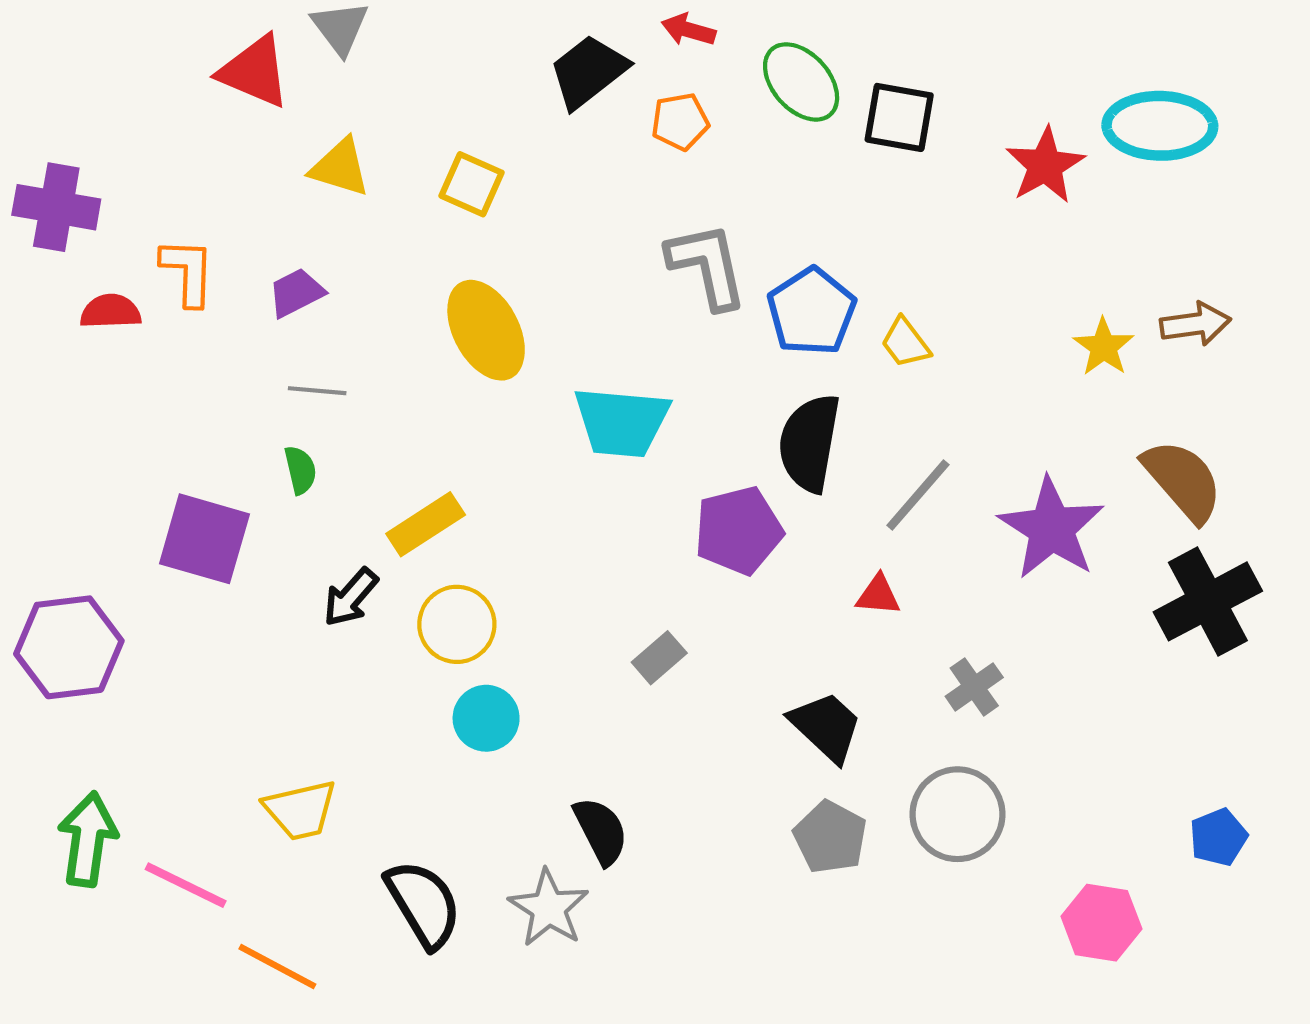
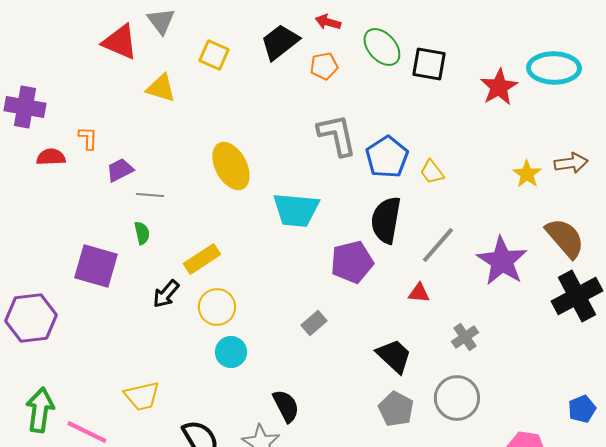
yellow square: (471, 184) -> (214, 55), moved
orange L-shape: (188, 272) -> (88, 138), size x0.7
purple trapezoid: (296, 293) -> (120, 170), moved

